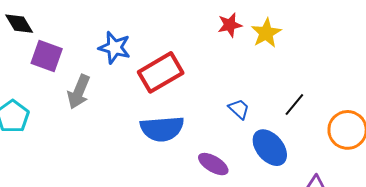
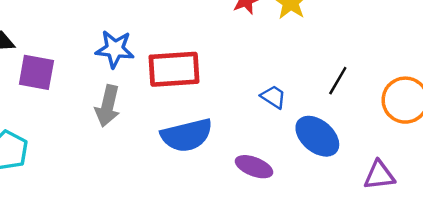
red rectangle: (161, 72) -> (174, 69), turned 36
gray arrow: (79, 92) -> (108, 106), moved

